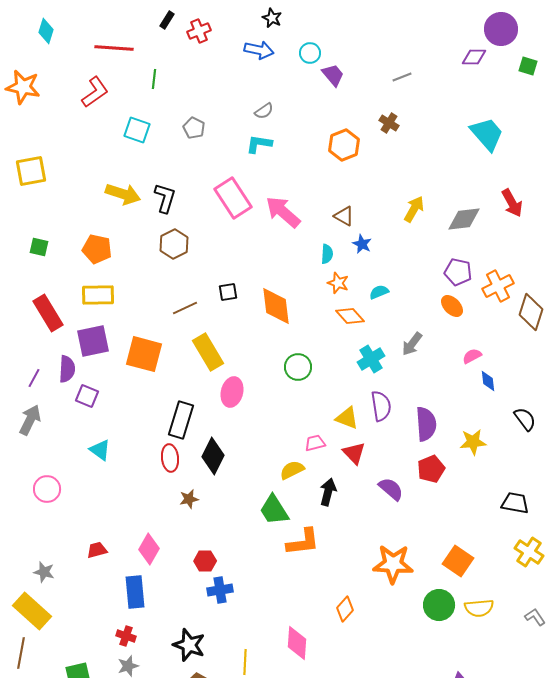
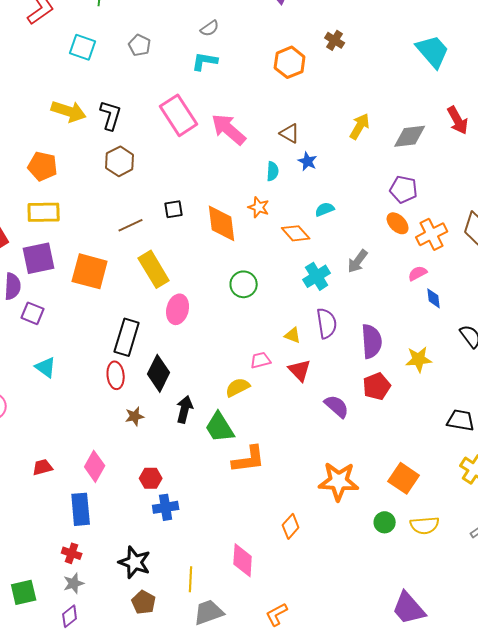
orange star: (338, 283) -> (259, 207), moved
orange cross: (498, 286) -> (432, 234), moved
yellow triangle: (347, 418) -> (293, 335), size x0.7
black arrow: (328, 492) -> (185, 409), moved
green circle: (439, 605) -> (385, 522), size x0.7

